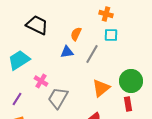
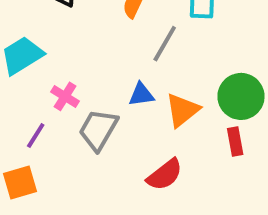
blue triangle: (67, 52) -> (141, 94), moved
purple line: (17, 99) -> (36, 136), moved

